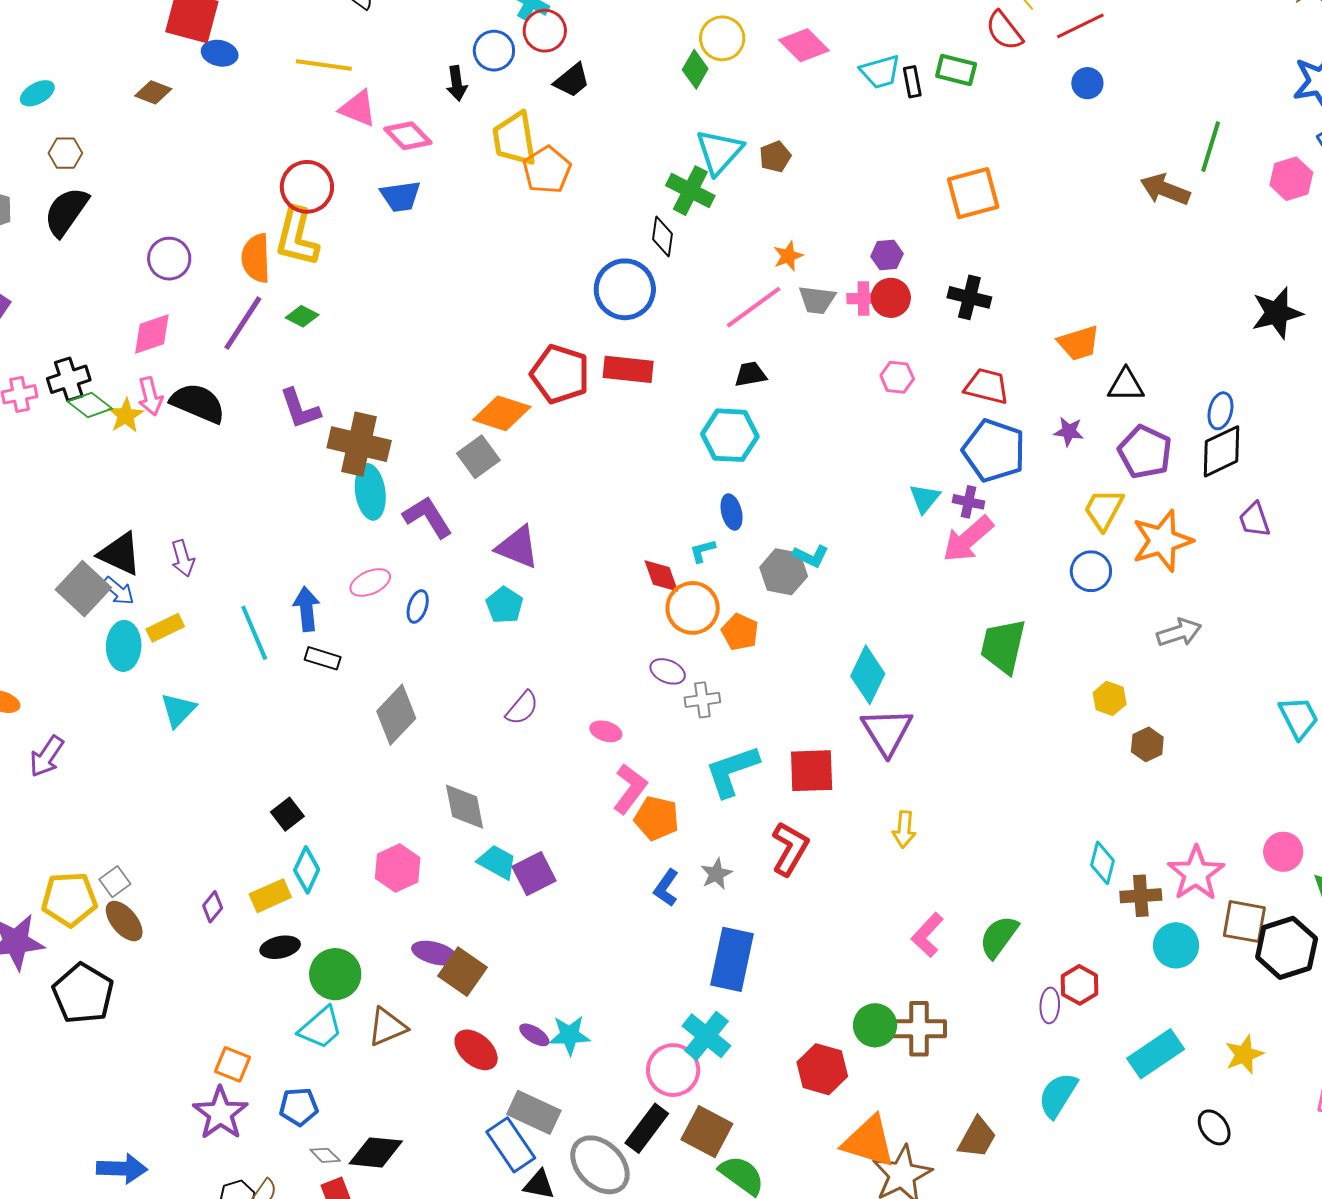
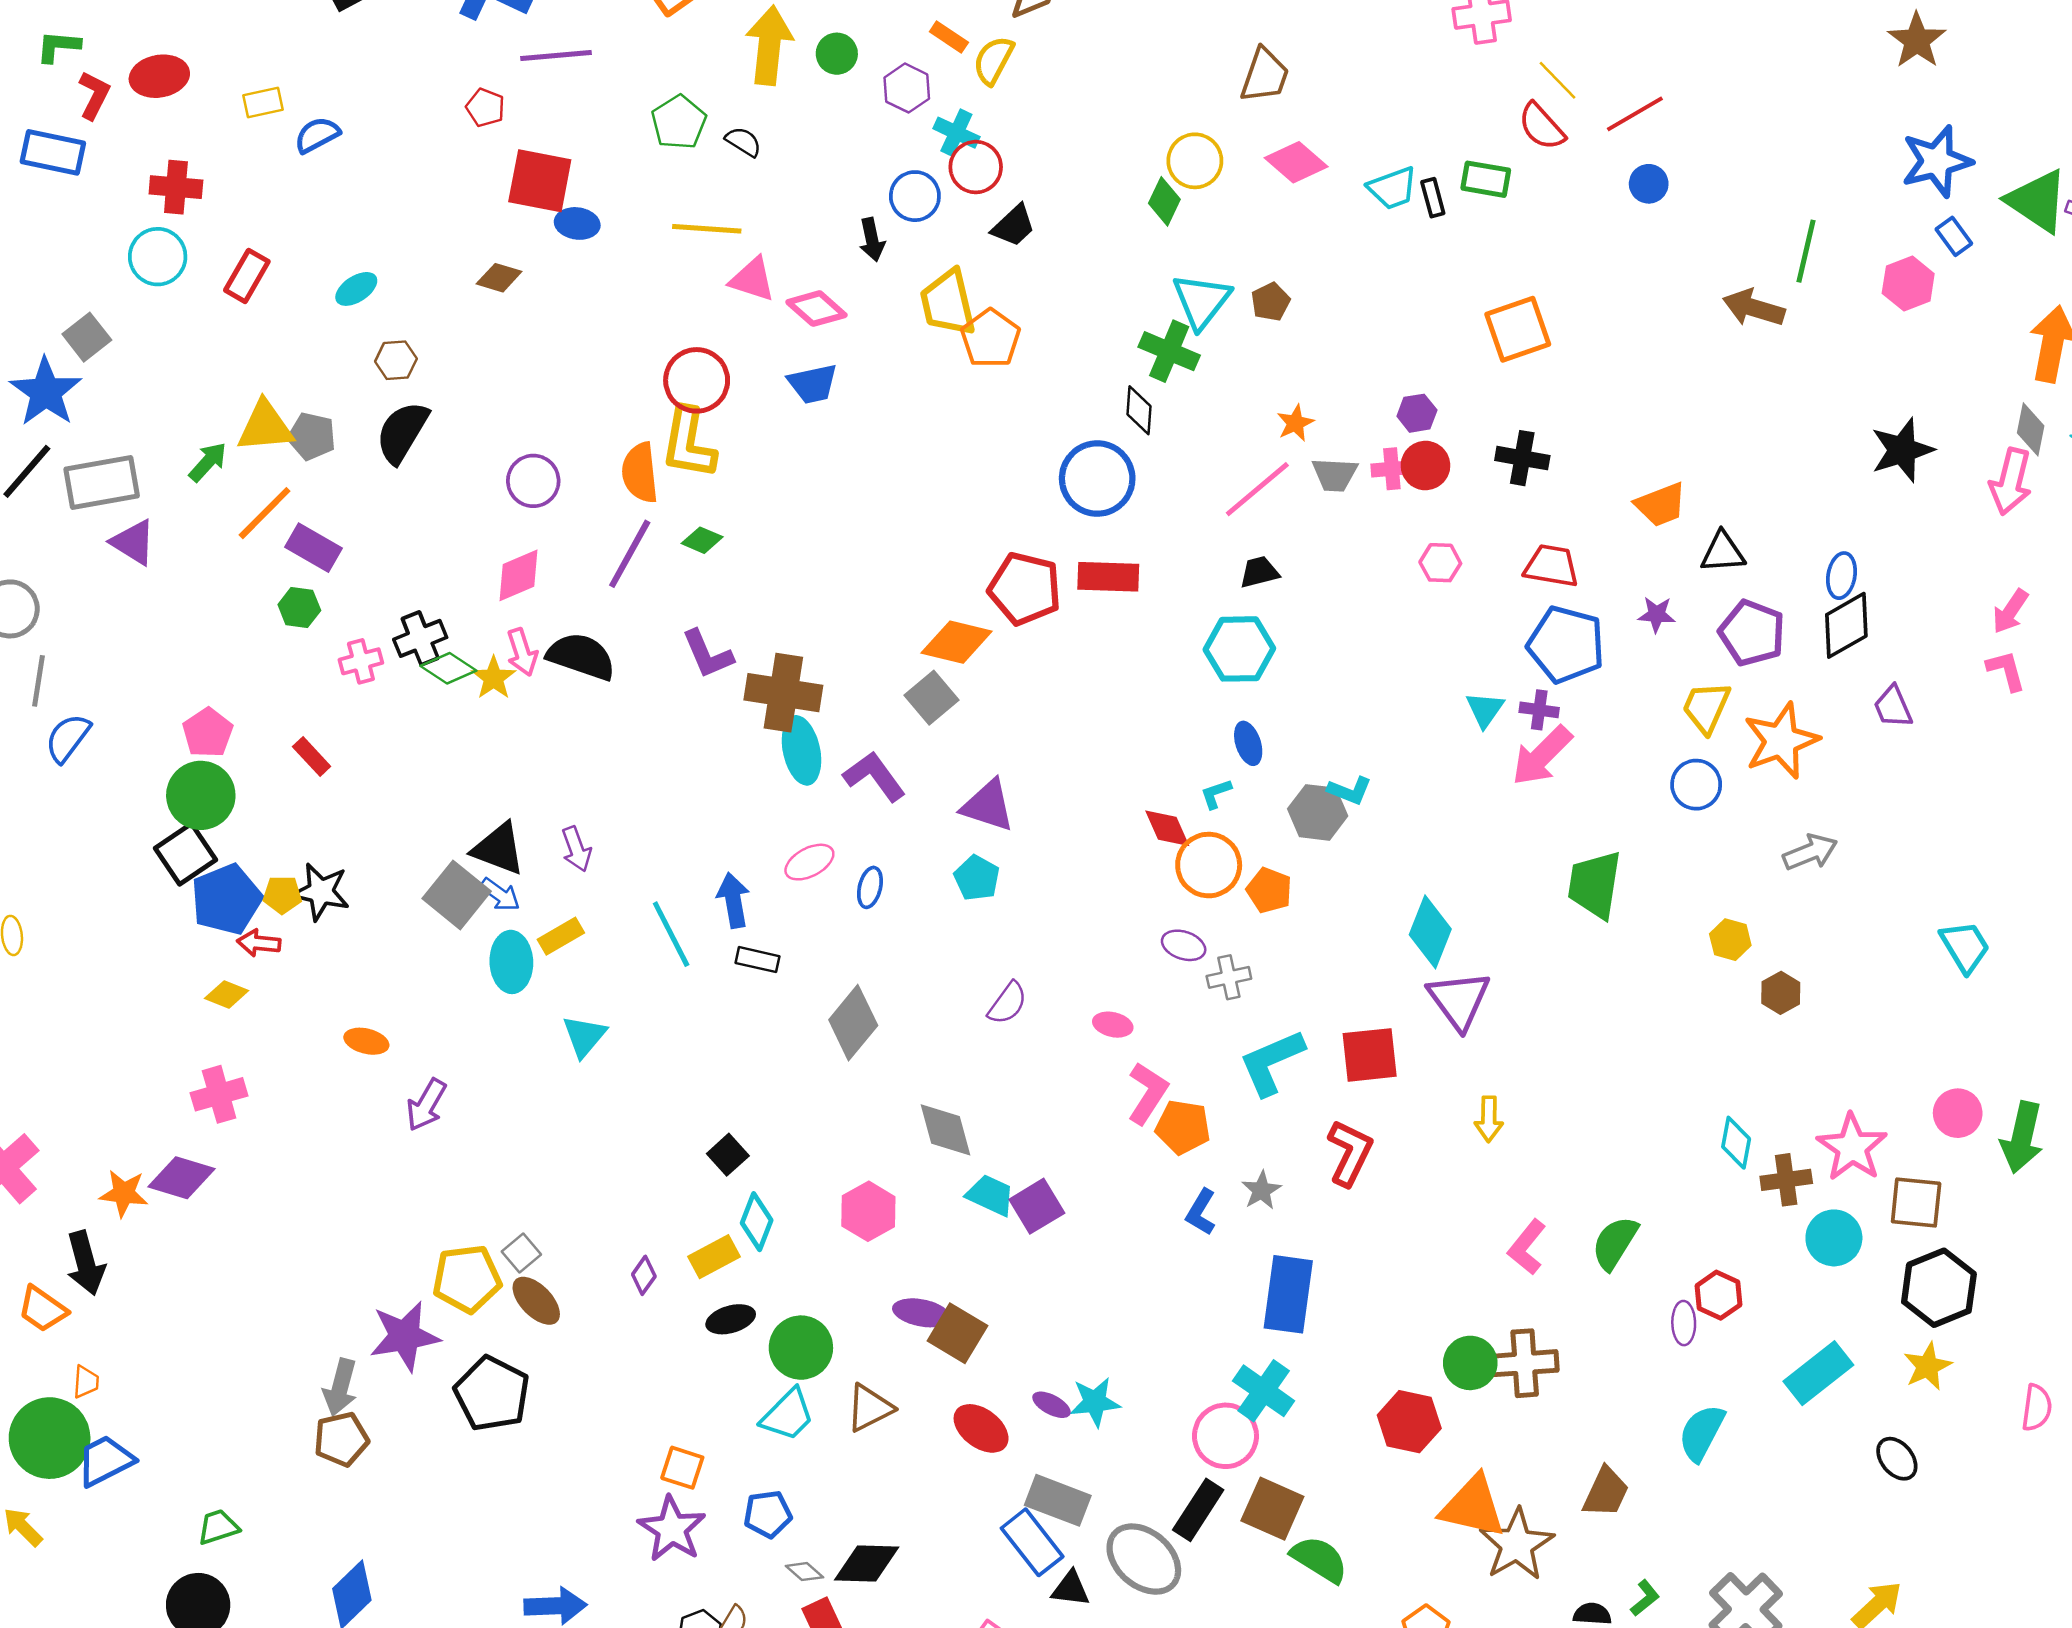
black hexagon: (1287, 948) -> (1939, 1288), moved

